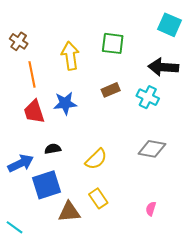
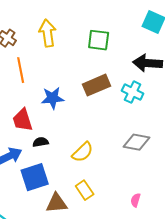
yellow arrow: (70, 56) -> (48, 33), moved
brown rectangle: (111, 90) -> (97, 85), size x1.5
red trapezoid: (34, 112) -> (23, 120), moved

